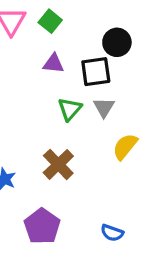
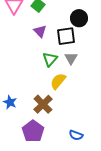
purple triangle: (53, 63) -> (40, 31), turned 40
yellow semicircle: (125, 147) -> (58, 81), moved
brown cross: (58, 164) -> (43, 104), moved

